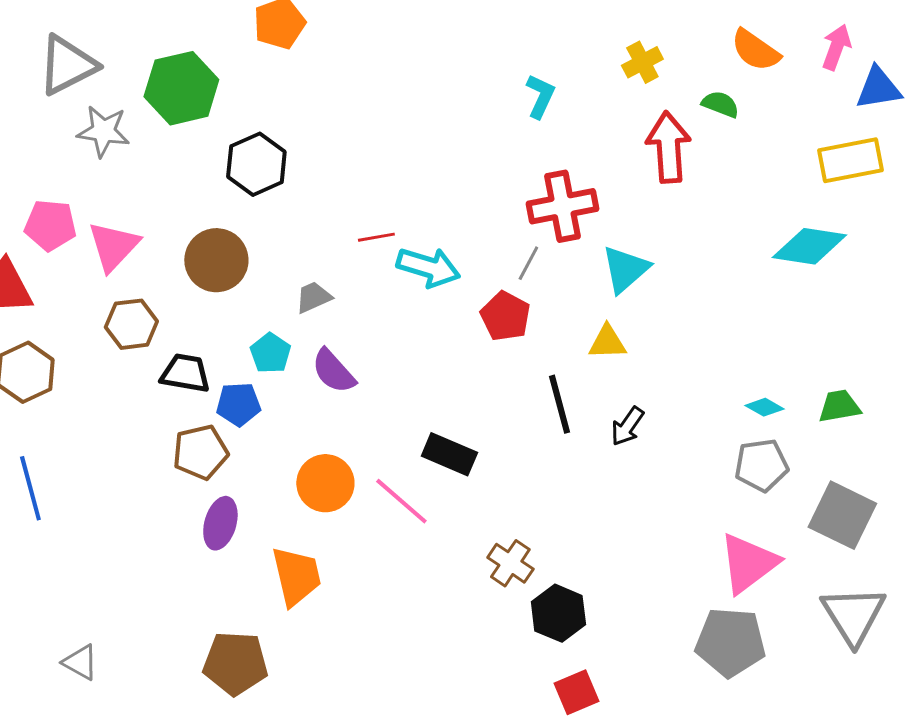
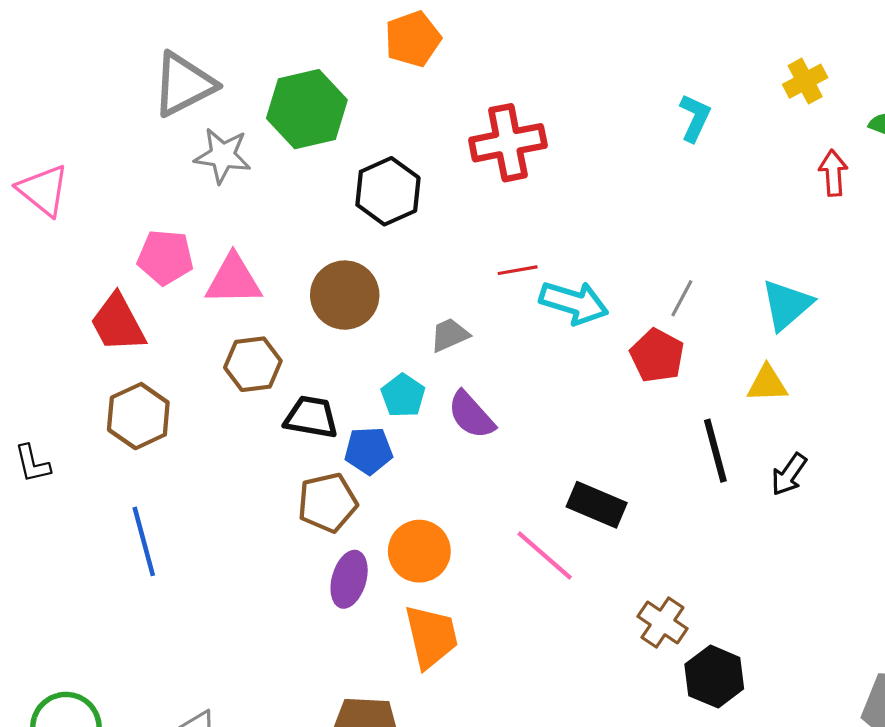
red arrow: (668, 147) -> (833, 173), size x0.6
red cross: (562, 206) -> (508, 143), moved
pink triangle: (113, 246) -> (233, 280), turned 46
orange circle: (325, 483) -> (419, 551), moved

